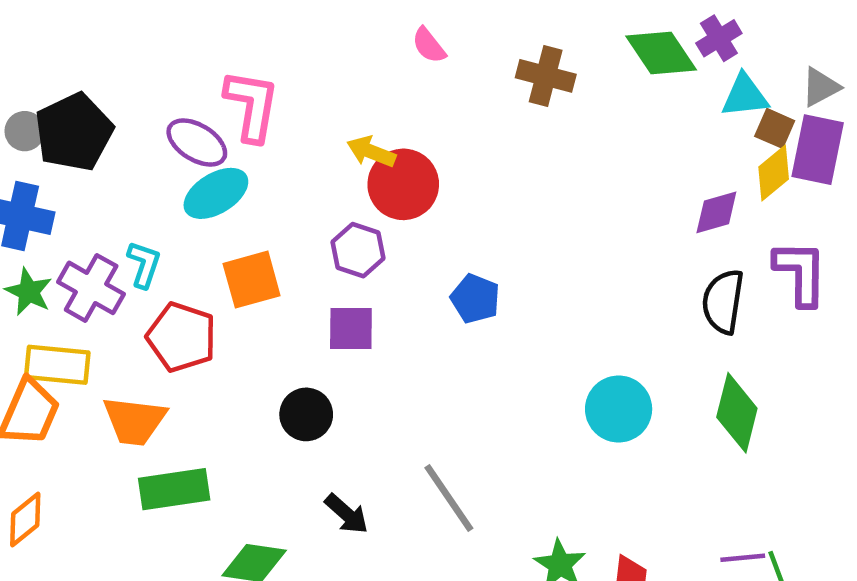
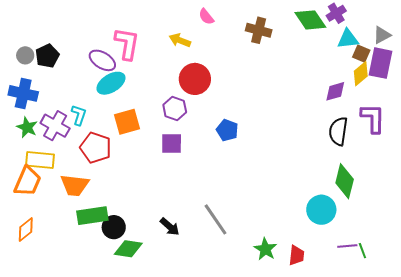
black pentagon: (74, 132) -> (47, 56), size x0.7
yellow arrow: (371, 152) -> (180, 40), moved
cyan circle: (619, 409) -> (321, 210), moved
black circle: (306, 414) -> (114, 227), moved

